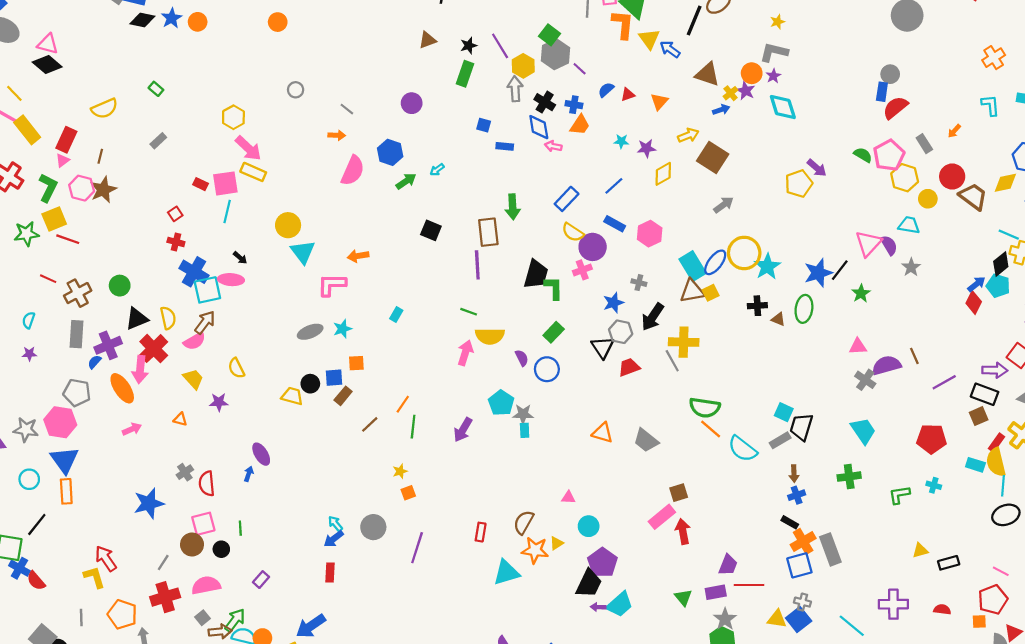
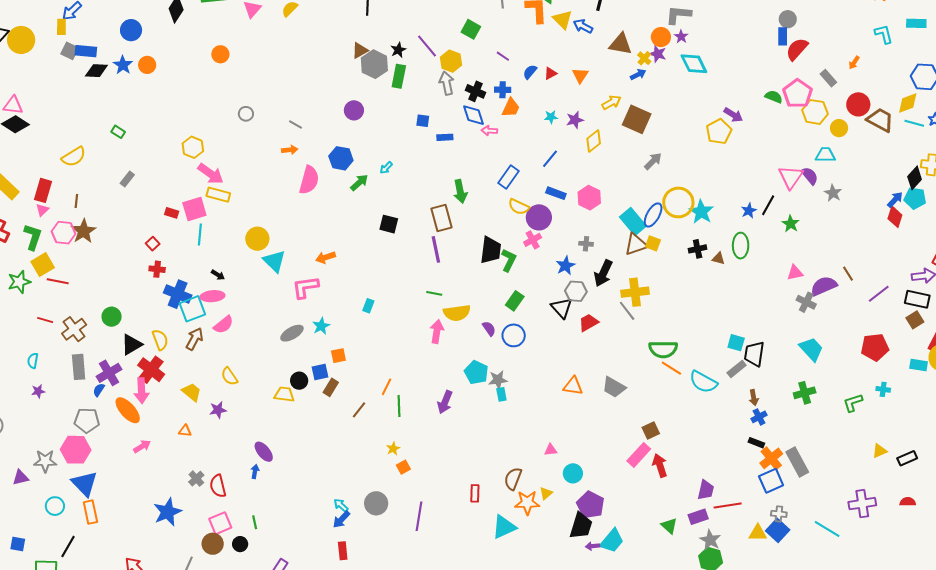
gray hexagon: (555, 54) -> (374, 64), moved
cyan line: (1009, 235) -> (914, 123), moved
blue star: (818, 273) -> (749, 211), size x0.6
green L-shape: (554, 288) -> (509, 260), turned 35
yellow square: (711, 293) -> (653, 243), turned -35
pink semicircle: (195, 341) -> (224, 325), moved

